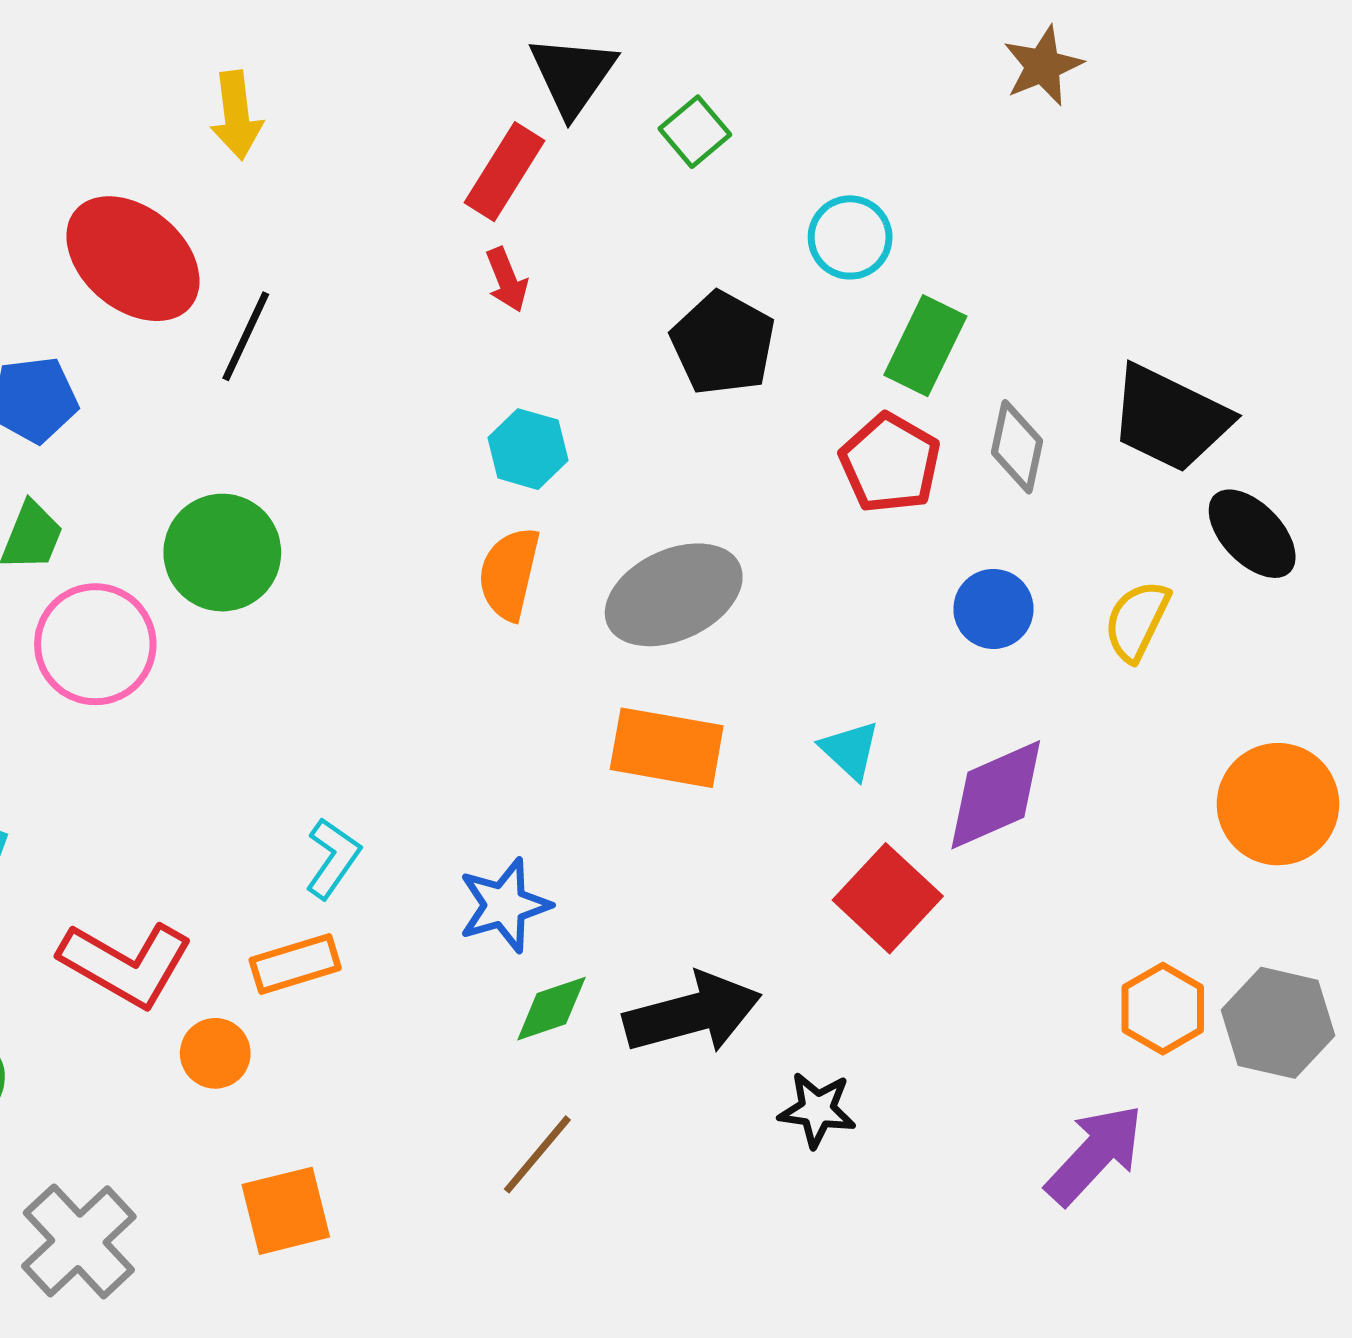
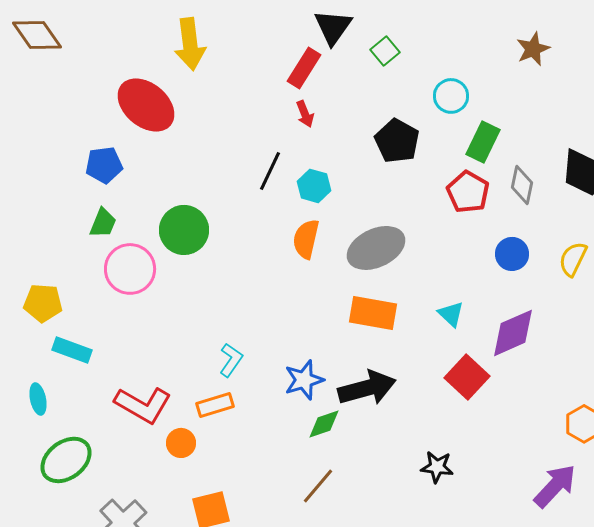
brown star: (1043, 66) -> (533, 49), moved
yellow arrow: (236, 115) -> (190, 44), size x1.4
black line: (246, 336) -> (270, 171), moved
black arrow: (693, 1013) -> (367, 388), moved

